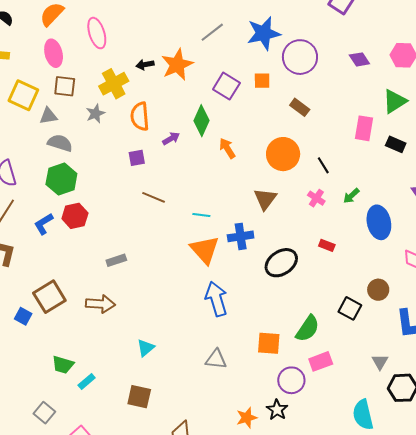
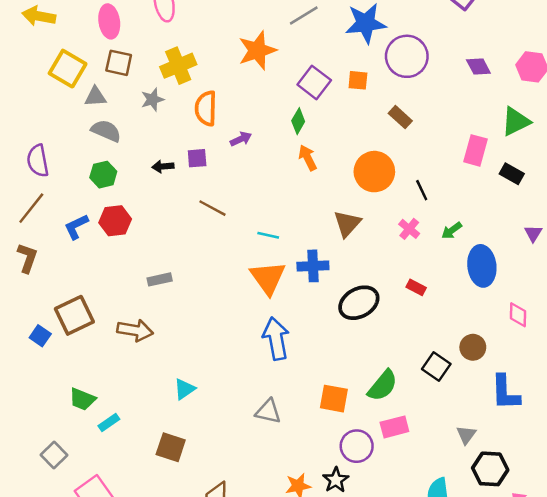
black arrow: (145, 65) -> (163, 166), moved
green diamond: (202, 121) -> (298, 121), moved, size x0.7
green hexagon: (61, 179) -> (103, 175), size x0.7

